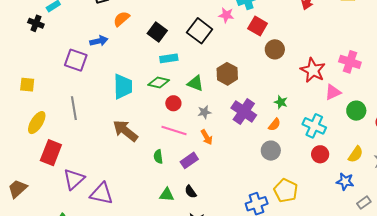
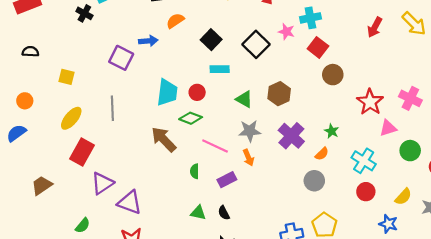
green diamond: (159, 82) -> (191, 118), moved
red circle: (173, 103) -> (197, 92), moved
gray star: (204, 112) -> (250, 131), size x1.5

